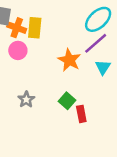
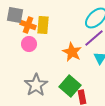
gray star: (26, 100) -> (36, 85), size x1.6
green square: (67, 101) -> (70, 86), size x1.5

